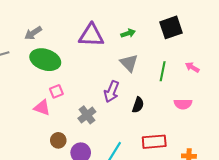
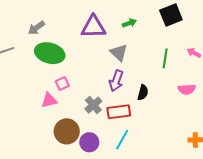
gray triangle: (129, 63) -> (119, 53), moved
pink triangle: (42, 108) -> (49, 100), turned -30
brown circle: (58, 140) -> (67, 131), size x1.6
red rectangle: (154, 142) -> (119, 112), moved

